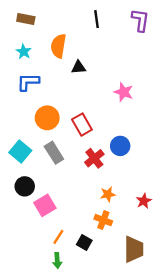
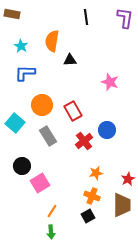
brown rectangle: (26, 19) -> (12, 14), moved
cyan square: (20, 152) -> (15, 123), moved
black square: (84, 243) -> (88, 216), moved, turned 32
brown trapezoid: (134, 249) -> (122, 205), moved

